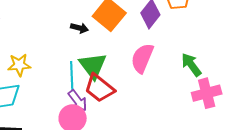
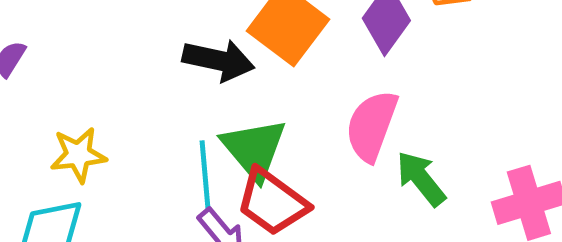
black arrow: (79, 28) -> (218, 60), size x1.6
green arrow: (191, 65) -> (421, 179), moved

